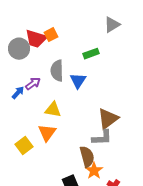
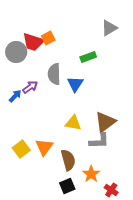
yellow triangle: (53, 110) -> (73, 123), moved
orange triangle: (47, 133) -> (44, 147), moved
brown semicircle: (87, 157) -> (68, 160), moved

